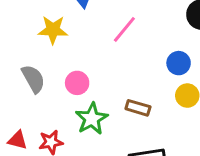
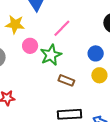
pink circle: (77, 83) -> (30, 46), moved
green star: (92, 119) -> (51, 55), moved

